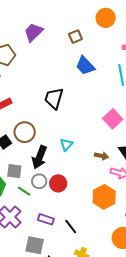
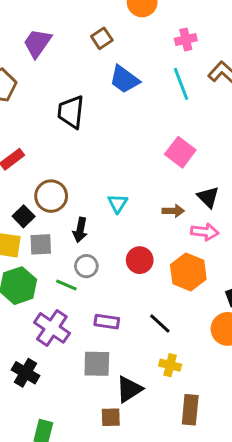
black trapezoid: (54, 98) -> (71, 112), moved
black arrow: (39, 157) -> (80, 230), size x0.7
gray square: (14, 171) -> (41, 244), moved
red circle: (58, 183) -> (140, 260), moved
black line: (71, 227) -> (160, 323), moved

